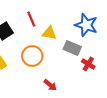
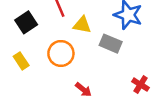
red cross: (88, 64) -> (141, 85), moved

